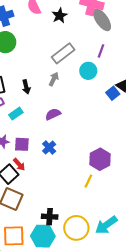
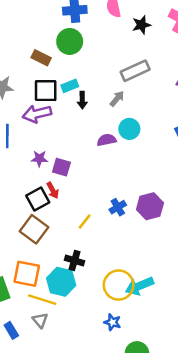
cyan circle: (88, 71) -> (129, 129), moved
cyan rectangle: (16, 114) -> (70, 86), moved
blue cross: (49, 148) -> (118, 207), moved
yellow line: (88, 181) -> (85, 221), moved
yellow circle: (76, 228) -> (119, 285), moved

